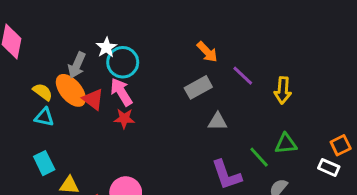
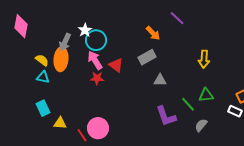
purple line: (243, 76) -> (177, 18), moved
orange ellipse: (71, 90) -> (61, 59), turned 45
red triangle: (93, 99) -> (116, 65), moved

